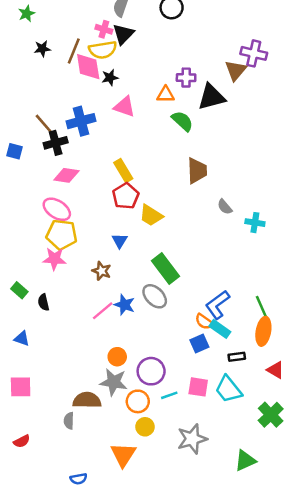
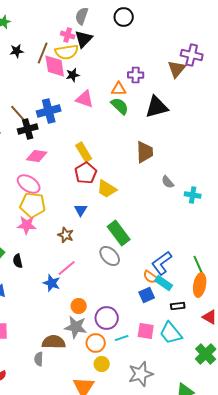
black triangle: (211, 97) -> (157, 107), moved
green semicircle: (182, 121) -> (120, 106), moved
blue star: (124, 305) -> (52, 283), moved

